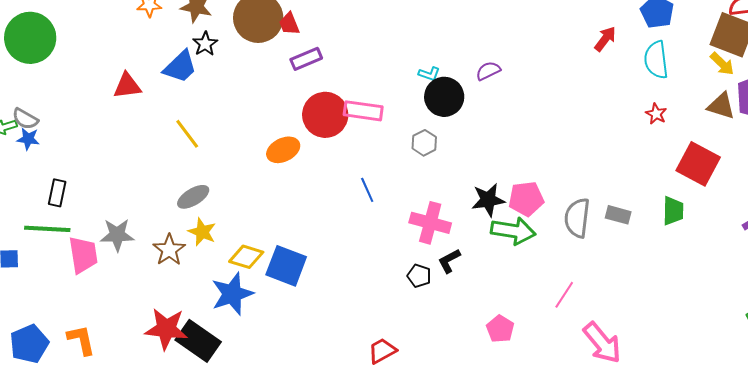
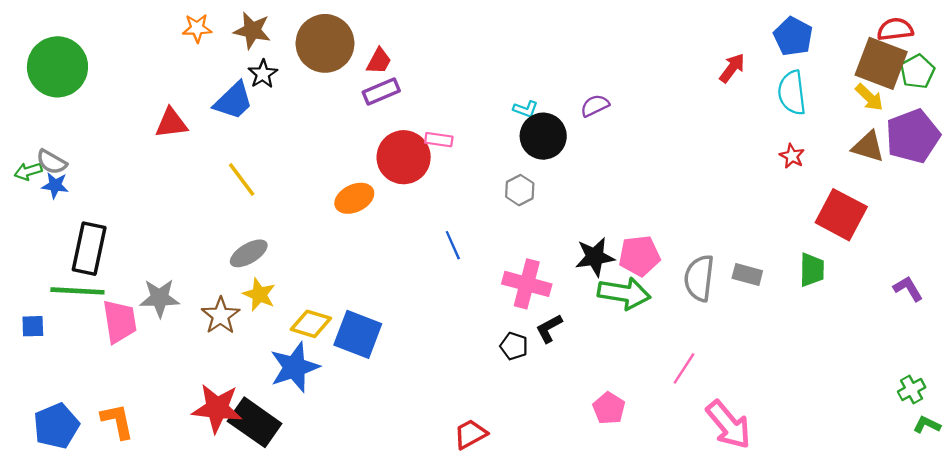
red trapezoid: (289, 24) -> (379, 61), moved, turned -130
pink rectangle: (363, 111) -> (439, 140), moved, size x0.6
black rectangle: (57, 193) -> (89, 249), size x1.6

